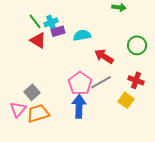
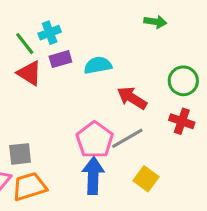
cyan cross: (51, 22) -> (50, 33), moved
red cross: (136, 80) -> (182, 121), moved
gray square: (32, 92) -> (20, 154), turned 35
yellow square: (126, 100) -> (146, 179), moved

